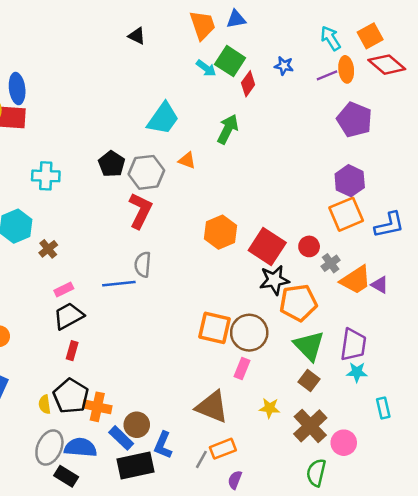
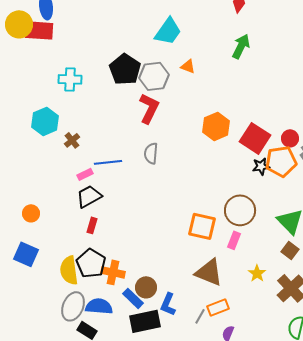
green arrow: (228, 129) -> (241, 46), moved
black pentagon: (112, 164) -> (125, 69), size x1.4
black star: (274, 280) -> (261, 166), size x0.7
blue line: (119, 284) -> (108, 162), moved
orange pentagon: (298, 303) -> (281, 161), moved
orange square: (215, 328) -> (202, 226), moved
yellow semicircle: (45, 404) -> (69, 270), size x1.8
yellow star: (270, 408) -> (257, 273), turned 30

